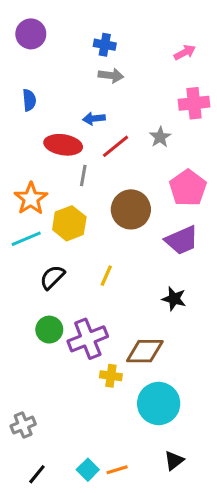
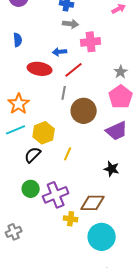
pink cross: (194, 103) -> (91, 42), moved
gray star: (160, 137) -> (121, 72), moved
gray line: (83, 176) -> (64, 93), moved
yellow hexagon: (69, 223) -> (44, 133), moved
gray cross: (23, 425) -> (14, 232), moved

